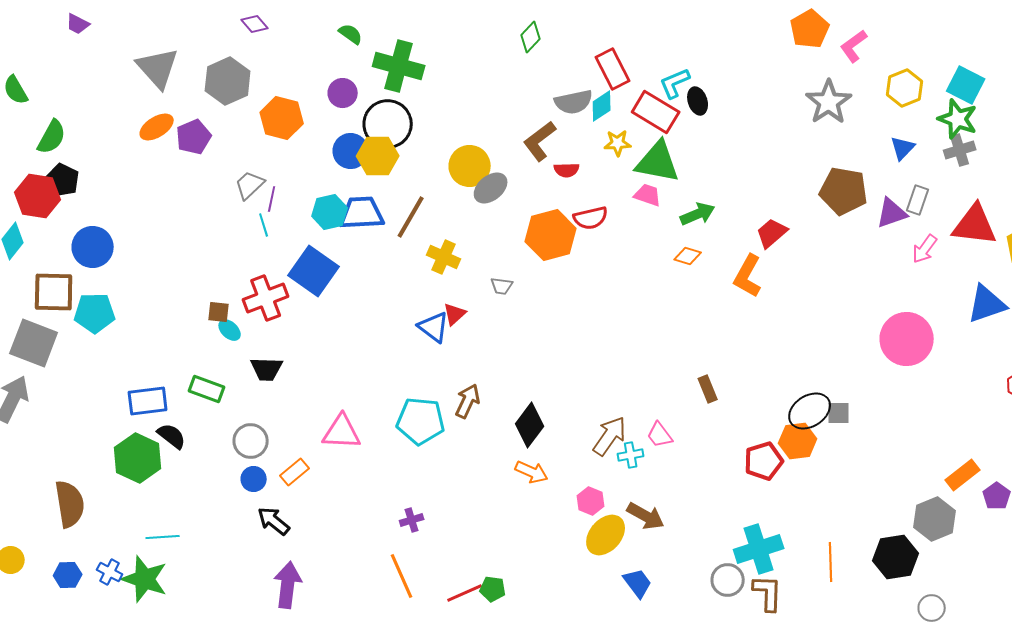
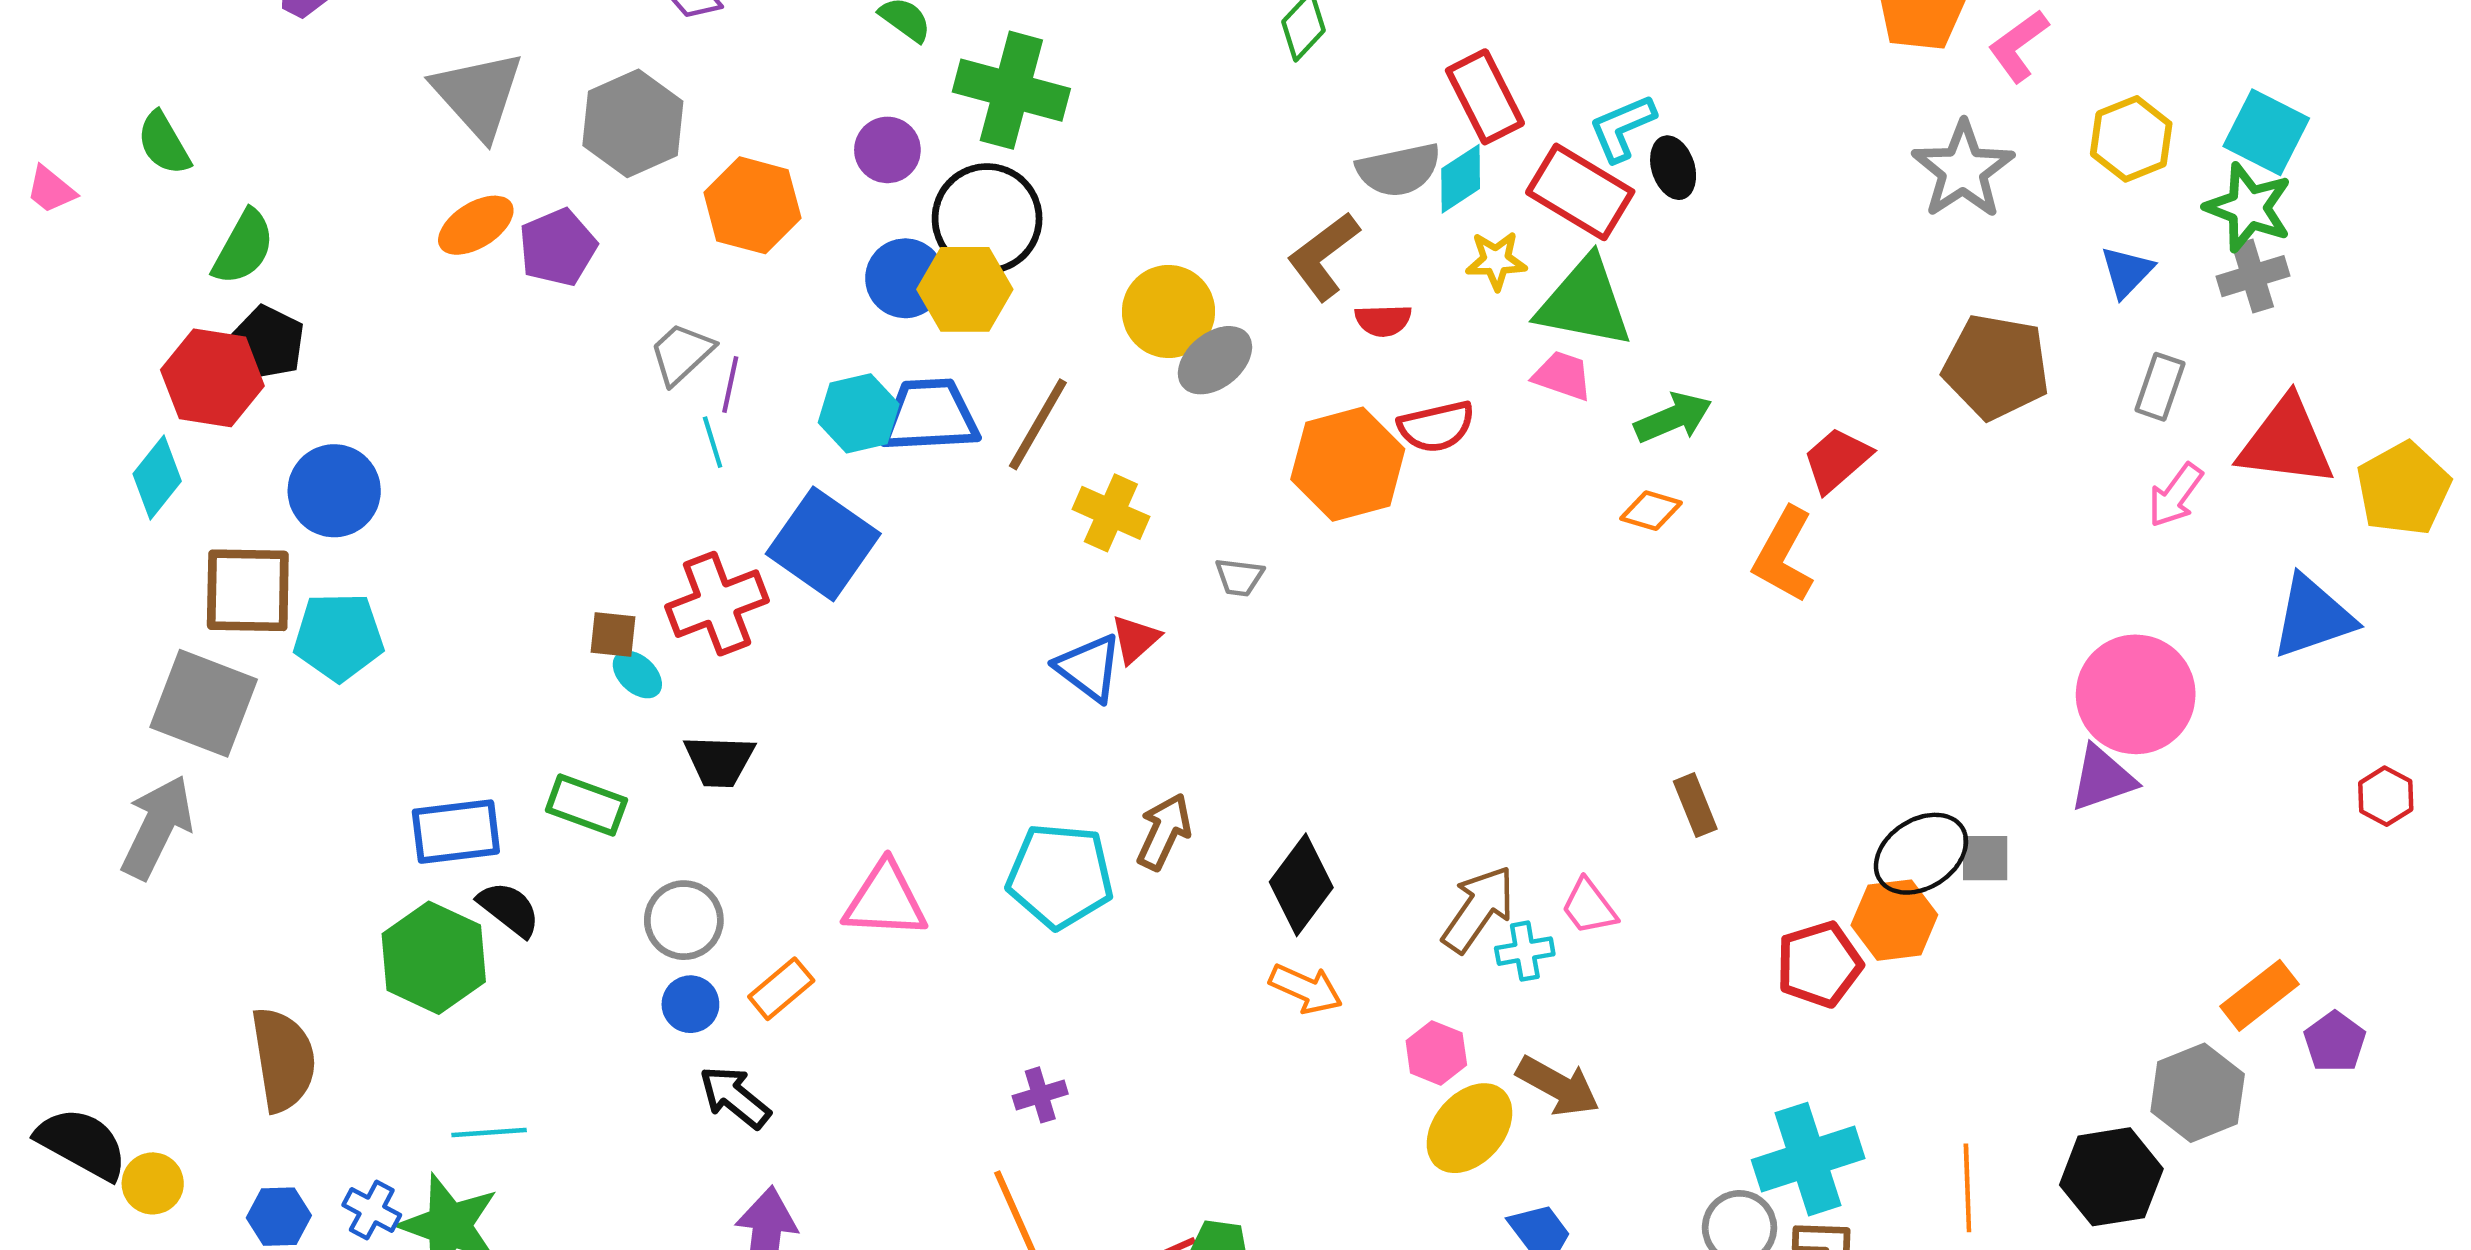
purple triangle: (892, 213) -> (2102, 778), moved

